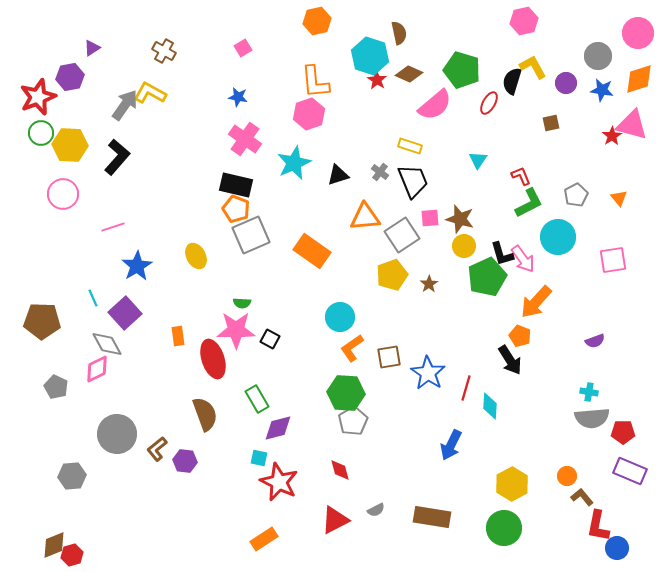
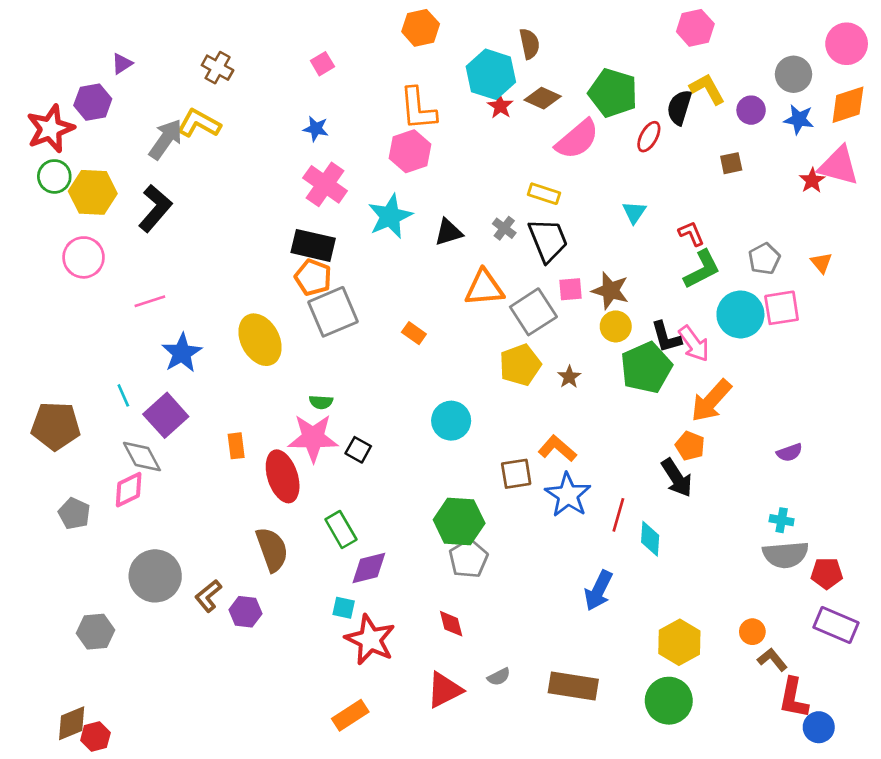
orange rectangle: (312, 251) -> (414, 333), size x0.5
yellow ellipse: (196, 256) -> (260, 340), size x1.5
pink square: (613, 260) -> (782, 308), moved
orange L-shape: (352, 348) -> (557, 449), moved, turned 76

